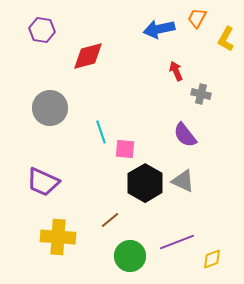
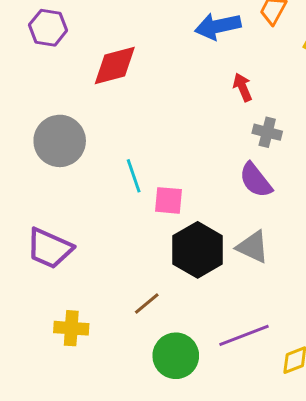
gray cross: (201, 94) -> (267, 132), moved
yellow cross: (58, 237) -> (71, 328), size x0.7

